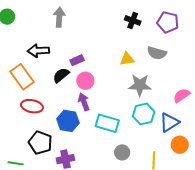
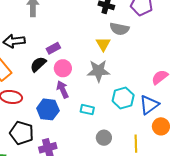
gray semicircle: (157, 53) -> (119, 29), moved
yellow triangle: (127, 59) -> (103, 44), turned -49
gray star: (140, 85) -> (98, 71), moved
cyan rectangle: (107, 123) -> (87, 110), size x0.6

